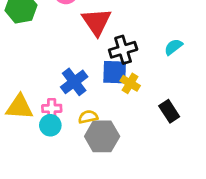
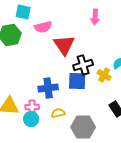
blue cross: (74, 82) -> (48, 88), turned 30
yellow cross: (130, 83) -> (104, 75), moved
gray hexagon: (102, 136) -> (83, 127), moved

